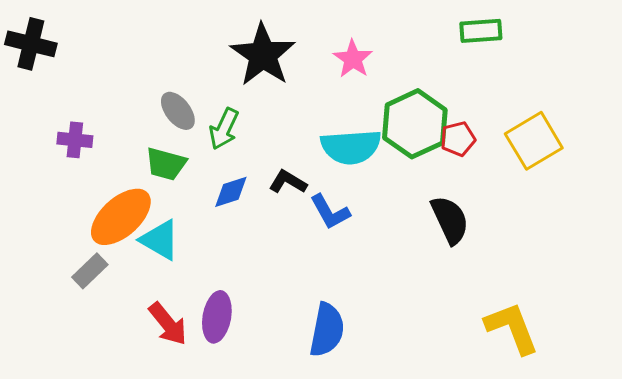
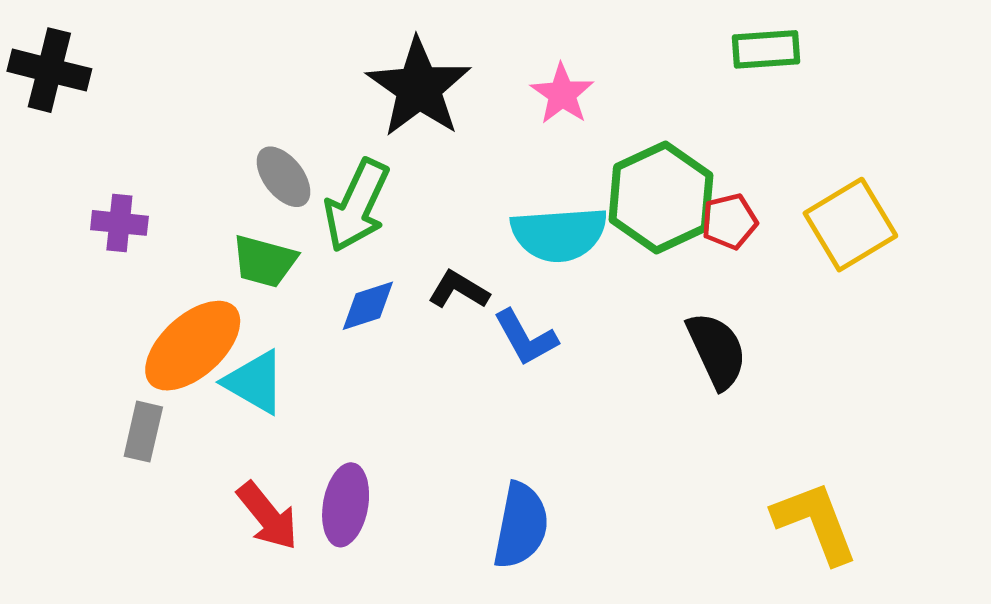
green arrow: (224, 129) -> (357, 205), size x1.4
gray rectangle: (90, 271) -> (143, 432), turned -33

